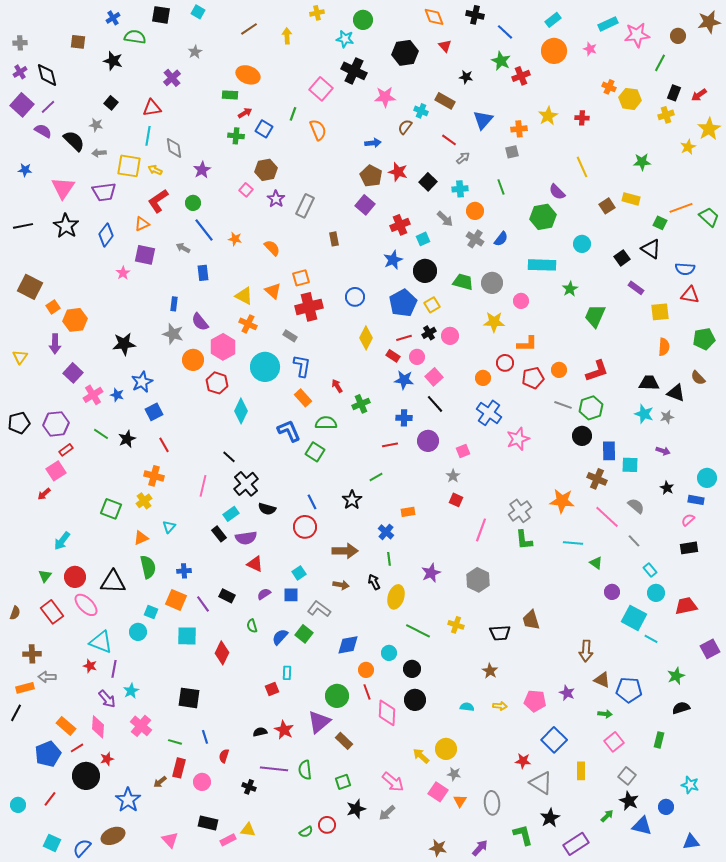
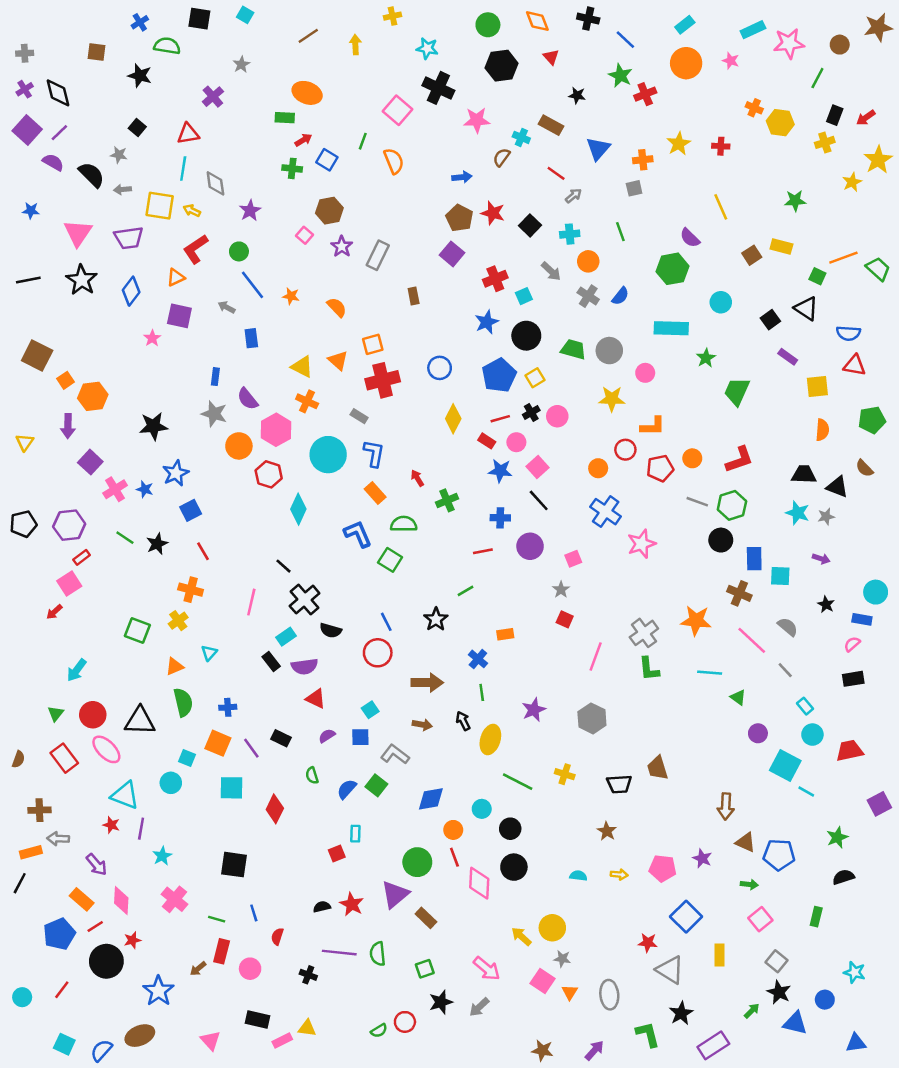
green circle: (363, 20) -> (488, 25), moved
purple arrow: (107, 699) -> (96, 865), moved

